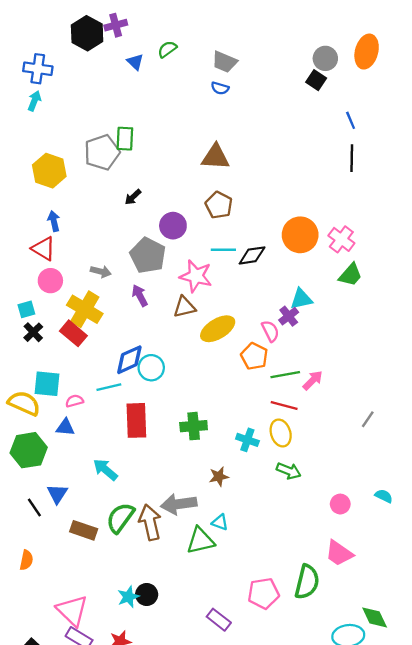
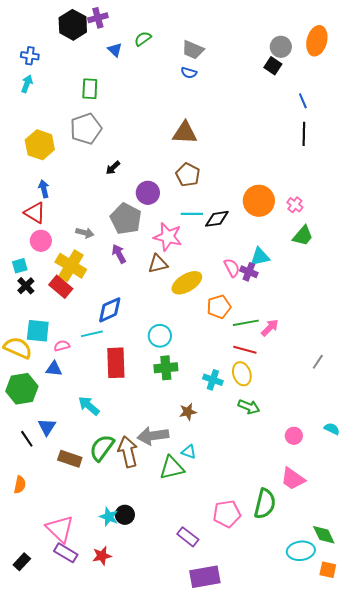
blue cross: (38, 69) -> (30, 56), size x0.7
green rectangle: (125, 139) -> (90, 89), moved
pink cross: (341, 239) -> (295, 205), size x0.7
purple cross: (289, 316) -> (249, 272), turned -30
pink semicircle: (270, 331) -> (232, 268), moved
orange pentagon: (254, 356) -> (219, 307), turned 30
cyan circle: (151, 368) -> (160, 336), moved
cyan star: (128, 597) -> (109, 517), turned -30

